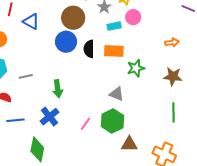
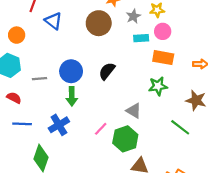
blue circle: (66, 42) -> (71, 71), moved
black semicircle: (89, 49) -> (107, 71), moved, turned 30
orange rectangle: (114, 51) -> (163, 58), moved
green line: (174, 112) -> (180, 127), moved, turned -60
pink line: (85, 124) -> (101, 129), moved

